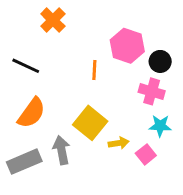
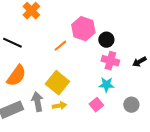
orange line: (94, 70) -> (60, 46), turned 48
pink cross: (152, 91) -> (110, 61), moved
yellow arrow: (119, 143) -> (59, 106), moved

